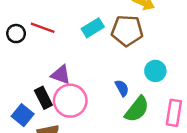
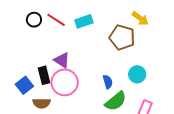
cyan rectangle: (93, 28) -> (84, 21), moved

